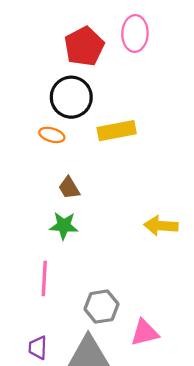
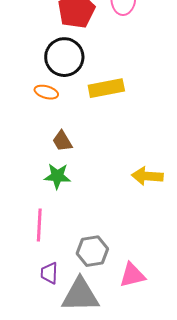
purple trapezoid: (38, 348) -> (49, 273), moved

